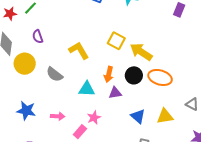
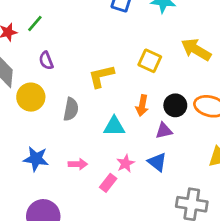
yellow L-shape: (79, 51) -> (101, 76), turned -70
yellow arrow: (141, 52) -> (196, 50), moved
gray semicircle: (55, 74) -> (71, 109), turned -114
purple triangle: (115, 93) -> (164, 131), moved
blue triangle: (138, 116) -> (157, 162), moved

